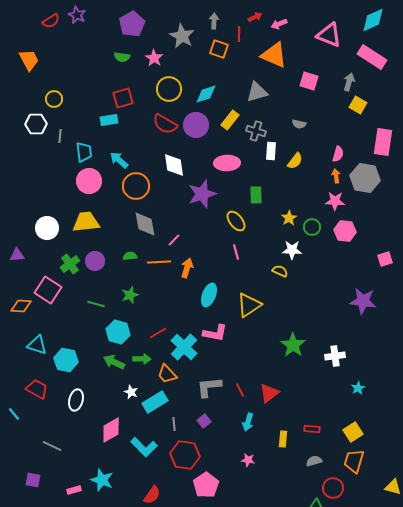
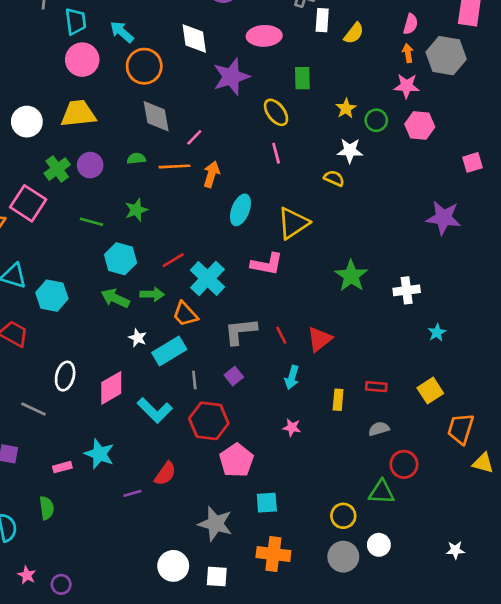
pink L-shape: (215, 333) -> (267, 264), moved
white ellipse: (76, 400) -> (65, 376), moved
orange trapezoid: (354, 461) -> (461, 429), moved

